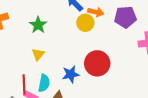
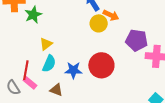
purple pentagon: (125, 17) -> (137, 40), moved
green star: (38, 25) -> (33, 15), moved
cyan semicircle: (44, 83) -> (49, 64), moved

